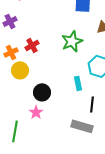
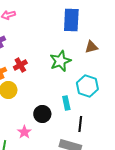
black circle: (42, 92) -> (42, 114), moved

